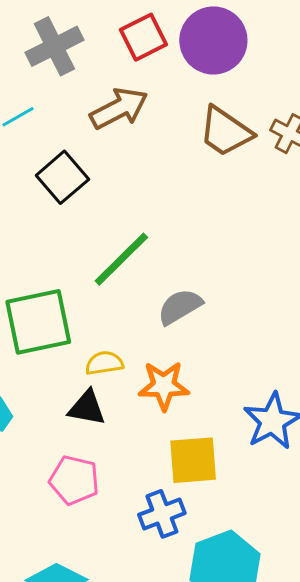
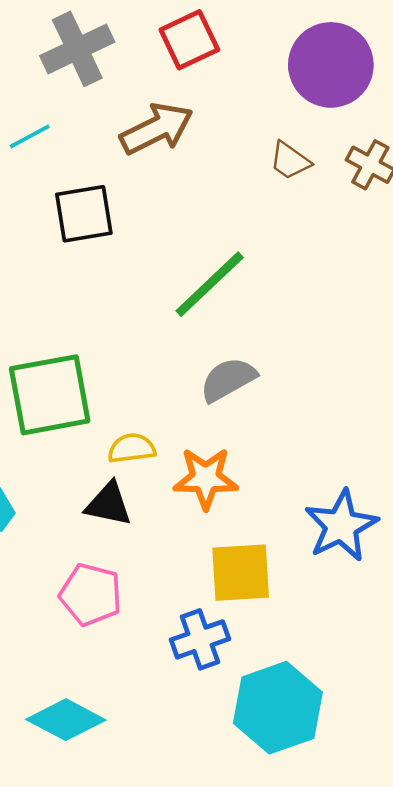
purple circle: (213, 40) -> (331, 65), moved
brown trapezoid: (225, 132) -> (290, 161), size x0.6
black square: (62, 177) -> (84, 214), turned 30
green line: (121, 259) -> (210, 284), moved

